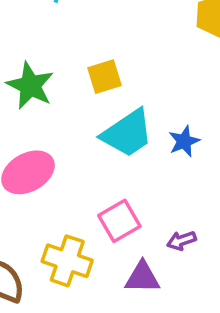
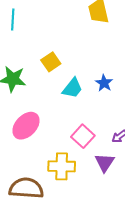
cyan trapezoid: (127, 133) -> (72, 88), size x0.7
purple triangle: (142, 277) -> (105, 163), turned -40

